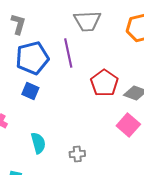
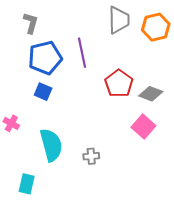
gray trapezoid: (87, 21) -> (119, 20), moved, turned -88
cyan semicircle: (38, 143) -> (51, 145), size x1.5

